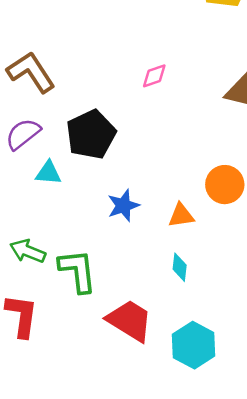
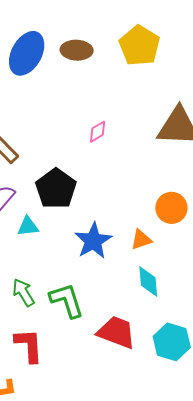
blue star: (123, 206) -> (93, 241), size x1.4
green arrow: (28, 251) -> (23, 293), turned 48
cyan diamond: (180, 267) -> (148, 281), size x1.4

